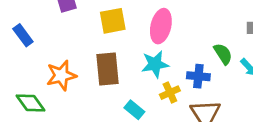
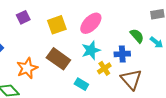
pink ellipse: (161, 26) -> (91, 23), turned 40
brown rectangle: (107, 69) -> (58, 59), turned -40

